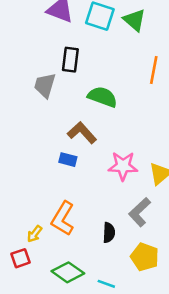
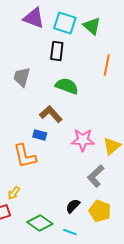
black rectangle: (70, 60) -> (57, 51), moved
orange L-shape: (63, 219) -> (25, 156), moved, turned -44
black semicircle: (109, 233) -> (73, 206), moved, turned -140

